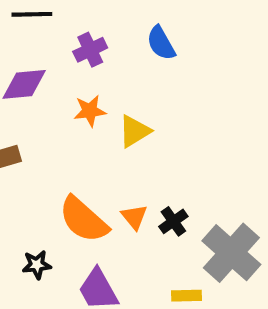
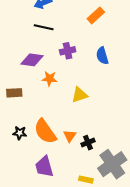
orange star: (90, 111) -> (50, 79), moved
black star: (37, 265) -> (20, 133), moved

